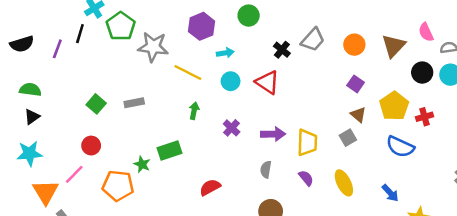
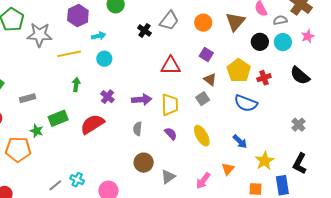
yellow line: (188, 73) -> (69, 54), turned -35
red triangle: (267, 82) -> (171, 66), moved, turned -30
gray rectangle: (134, 103) -> (28, 98), moved
red semicircle: (210, 187) -> (92, 124), moved, size x1.4

